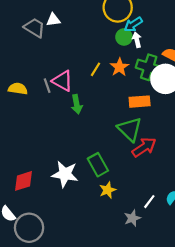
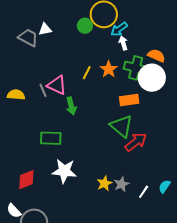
green circle: (124, 37) -> (85, 26), moved
green rectangle: (98, 165) -> (51, 138), moved, turned -55
gray star: (132, 218) -> (121, 184), moved

